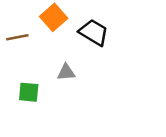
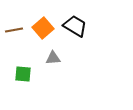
orange square: (54, 17) -> (43, 28), moved

